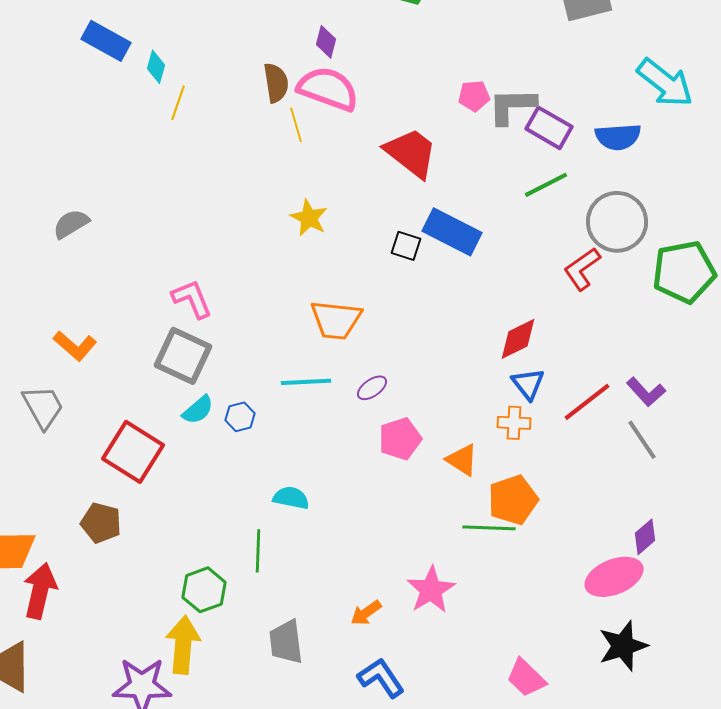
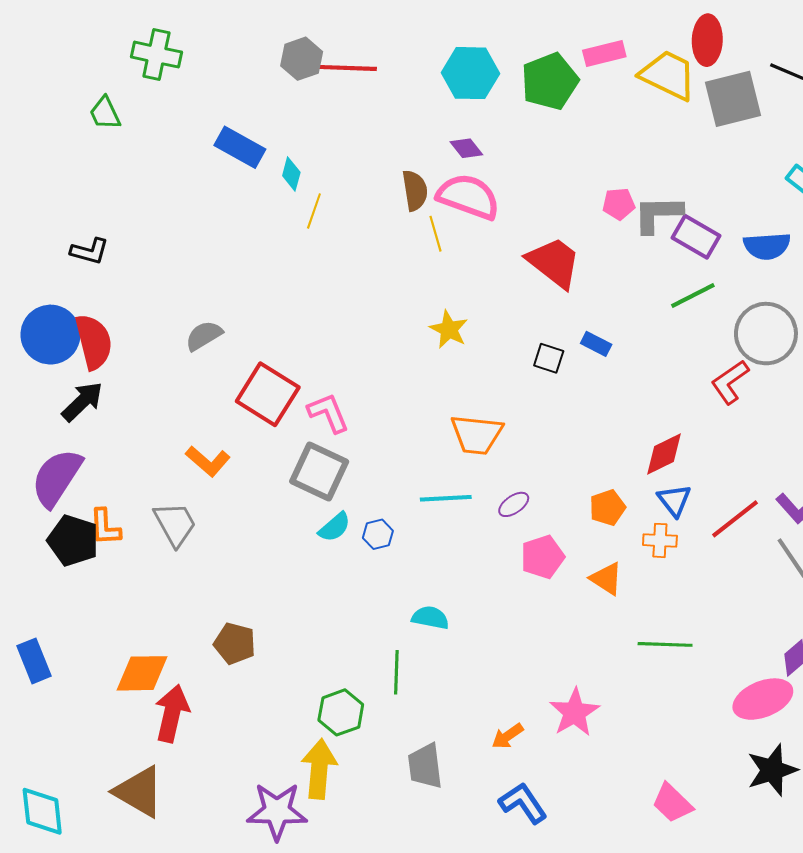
purple diamond: (326, 42) -> (466, 148), turned -52
blue rectangle: (452, 232) -> (596, 344), size x0.5
red square: (133, 452) -> (268, 394), moved
orange pentagon: (513, 500) -> (607, 508), moved, size x0.7
green line: (489, 528) -> (665, 644), moved

